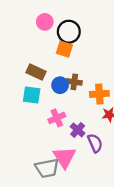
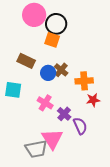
pink circle: (45, 22) -> (34, 15), size x1.5
brown cross: (74, 82) -> (61, 70), turned 32
cyan square: (32, 95) -> (13, 90), moved
pink cross: (57, 118) -> (45, 103), turned -35

